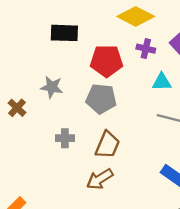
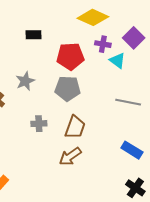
black rectangle: (64, 33) -> (33, 35), size x0.7
cyan triangle: (162, 82) -> (117, 61), moved, turned 42
gray star: (52, 87) -> (25, 81), turned -30

